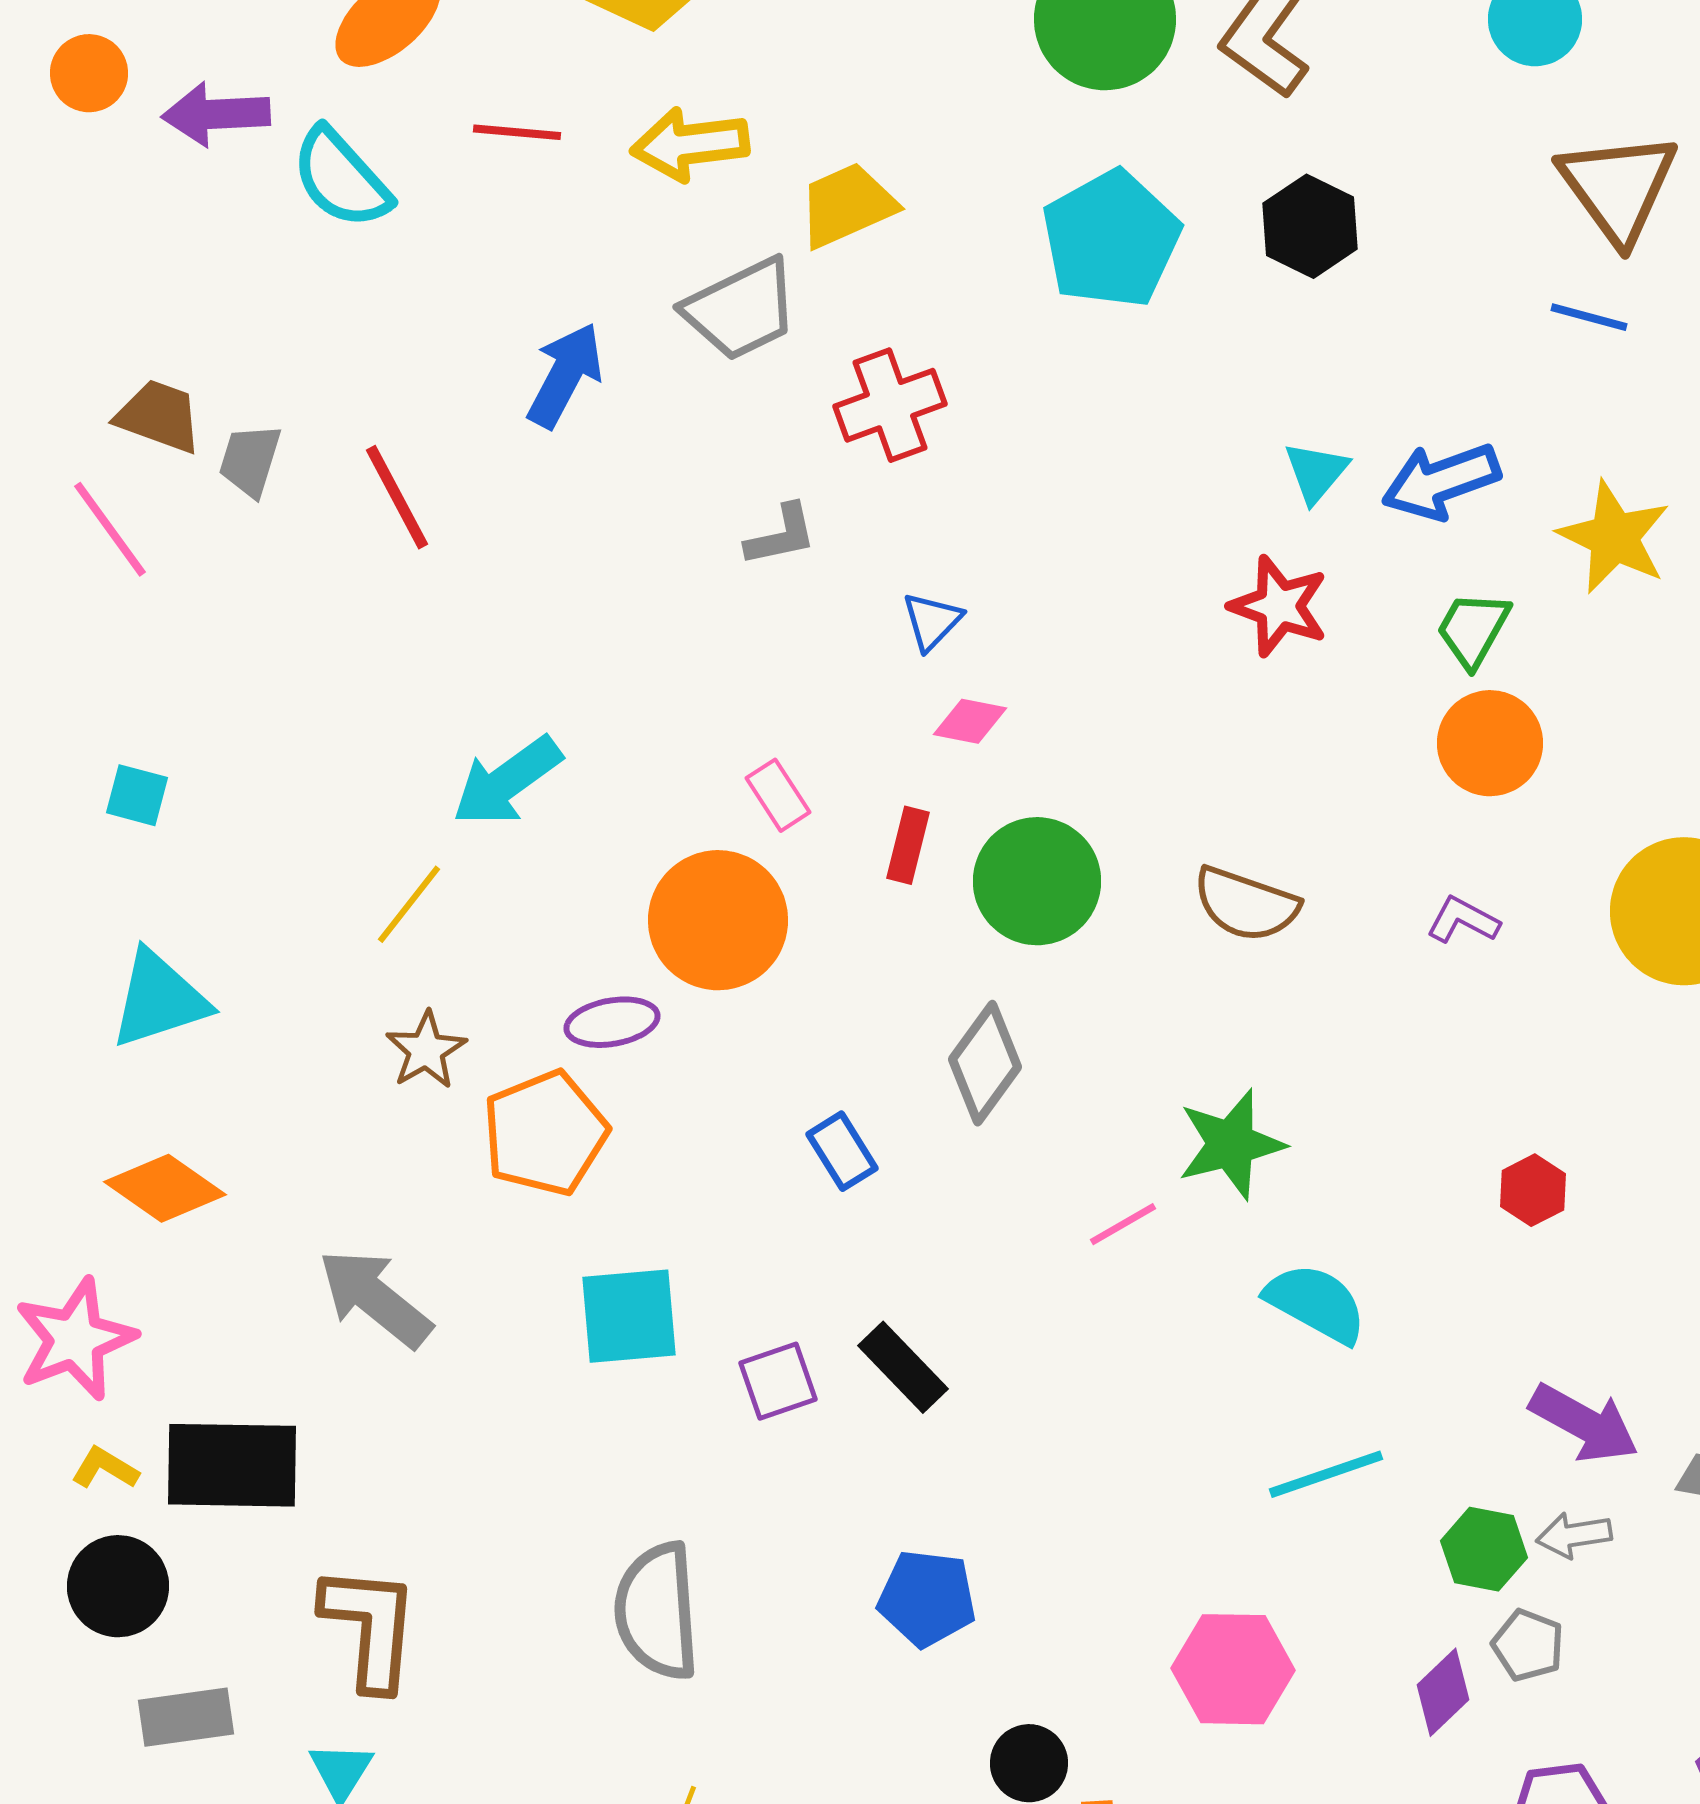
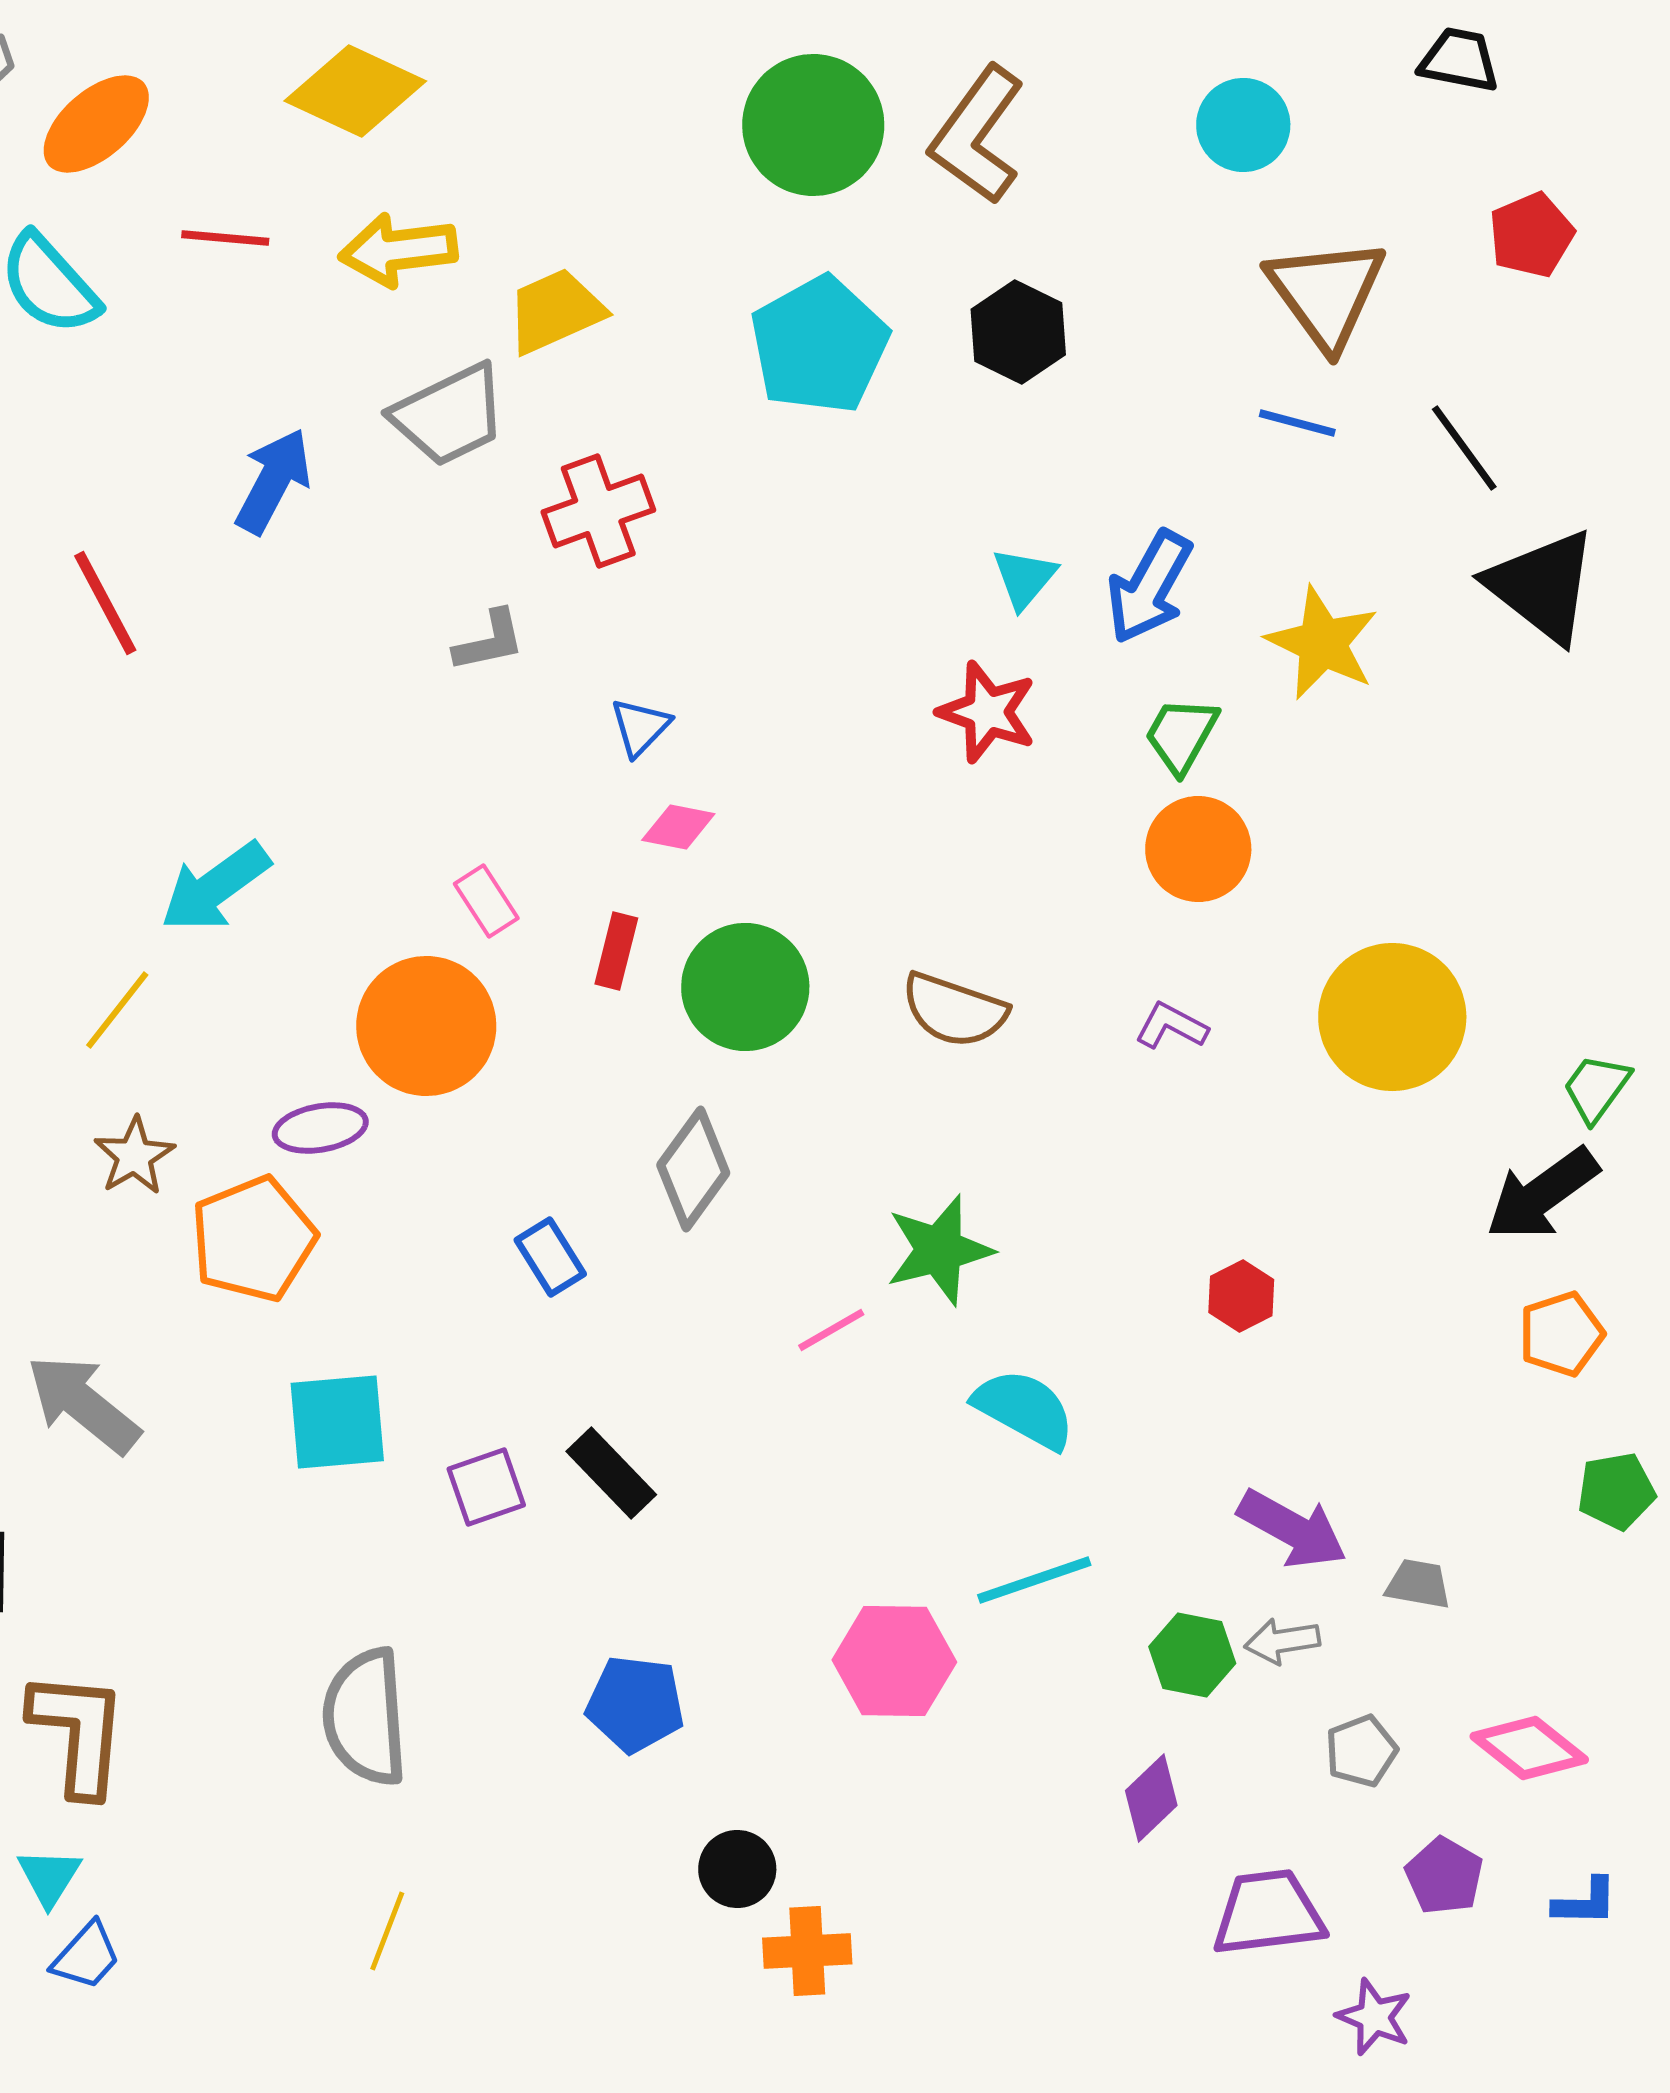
blue arrow: (1441, 481) -> (1149, 587), turned -41
gray pentagon: (1528, 1645) -> (1361, 1751), moved, turned 30
pink hexagon: (1233, 1669) -> (894, 1661), moved

